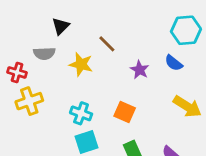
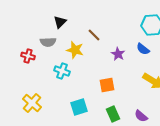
yellow cross: (29, 101) -> (32, 103), moved, turned -30
orange square: (125, 112) -> (107, 85), turned -35
cyan cross: (81, 113) -> (62, 71), moved

